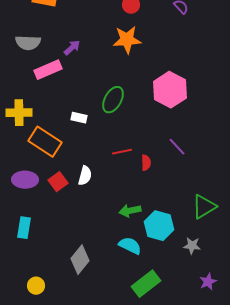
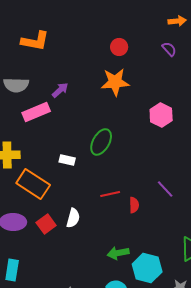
pink hexagon: (170, 90) -> (161, 115), moved, size x0.7

